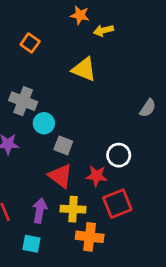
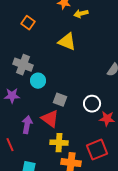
gray square: (63, 145) -> (60, 100), moved
red star: (97, 176) -> (107, 119), moved
red square: (117, 204) -> (97, 150), moved
purple arrow: (40, 211) -> (27, 125), moved

